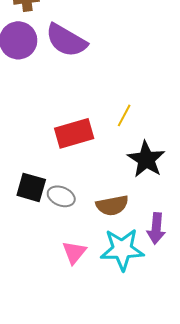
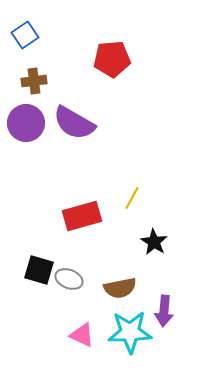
black star: (146, 159) -> (154, 242), size x0.7
pink triangle: (74, 252) -> (82, 335), turned -44

